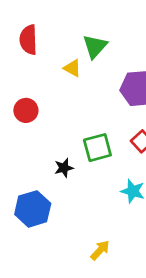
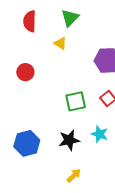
green triangle: (95, 46) -> (70, 18), moved
black star: (64, 168) -> (69, 140), moved, size x1.5

